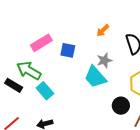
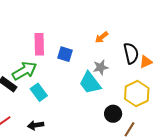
pink rectangle: (41, 43) -> (39, 44), turned -65
green arrow: (29, 71) -> (24, 71), turned 115

